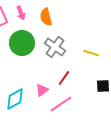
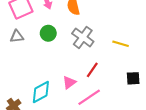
green circle: (22, 43) -> (48, 33), size x0.6

